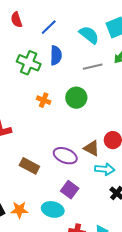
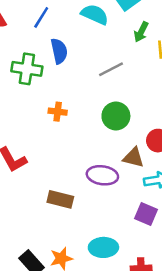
gray line: (93, 67) -> (111, 69), moved
green circle: (76, 98) -> (116, 116), moved
purple square: (70, 190) -> (146, 214), moved

